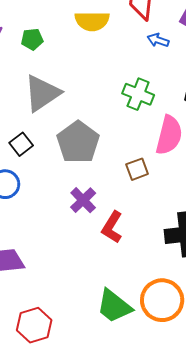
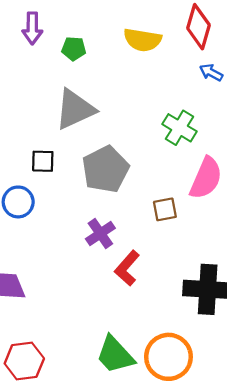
black square: (21, 144) -> (43, 161), turned 30

